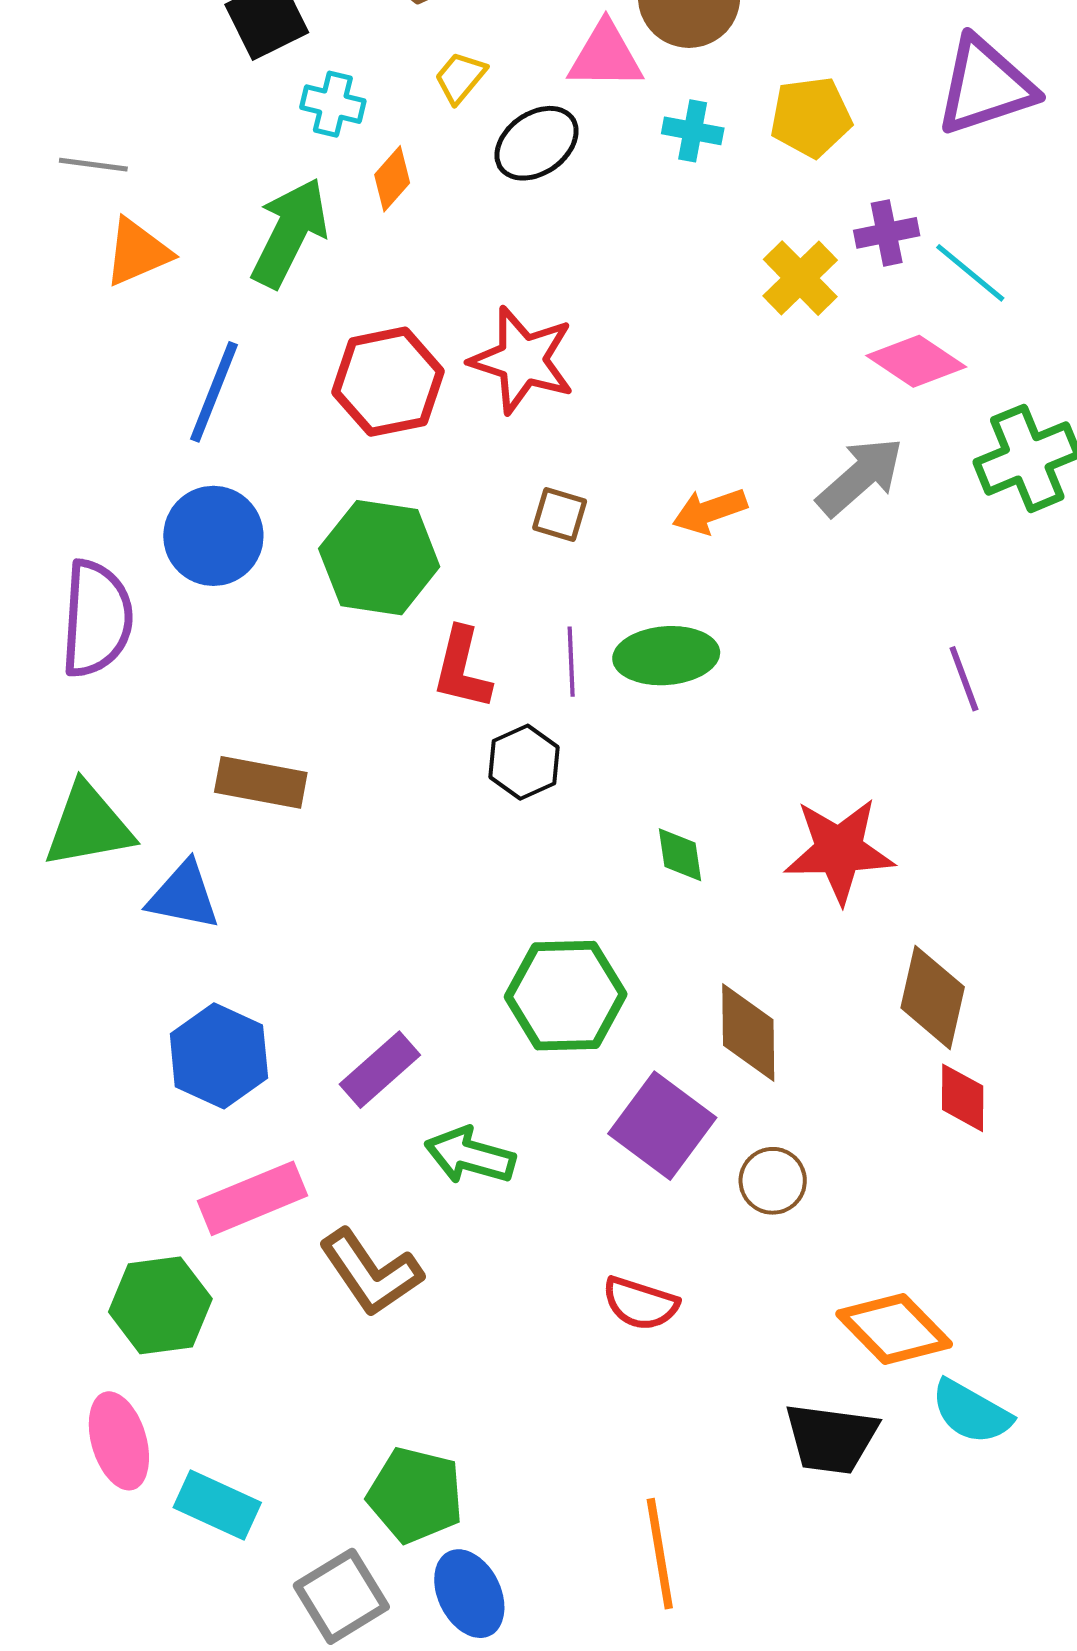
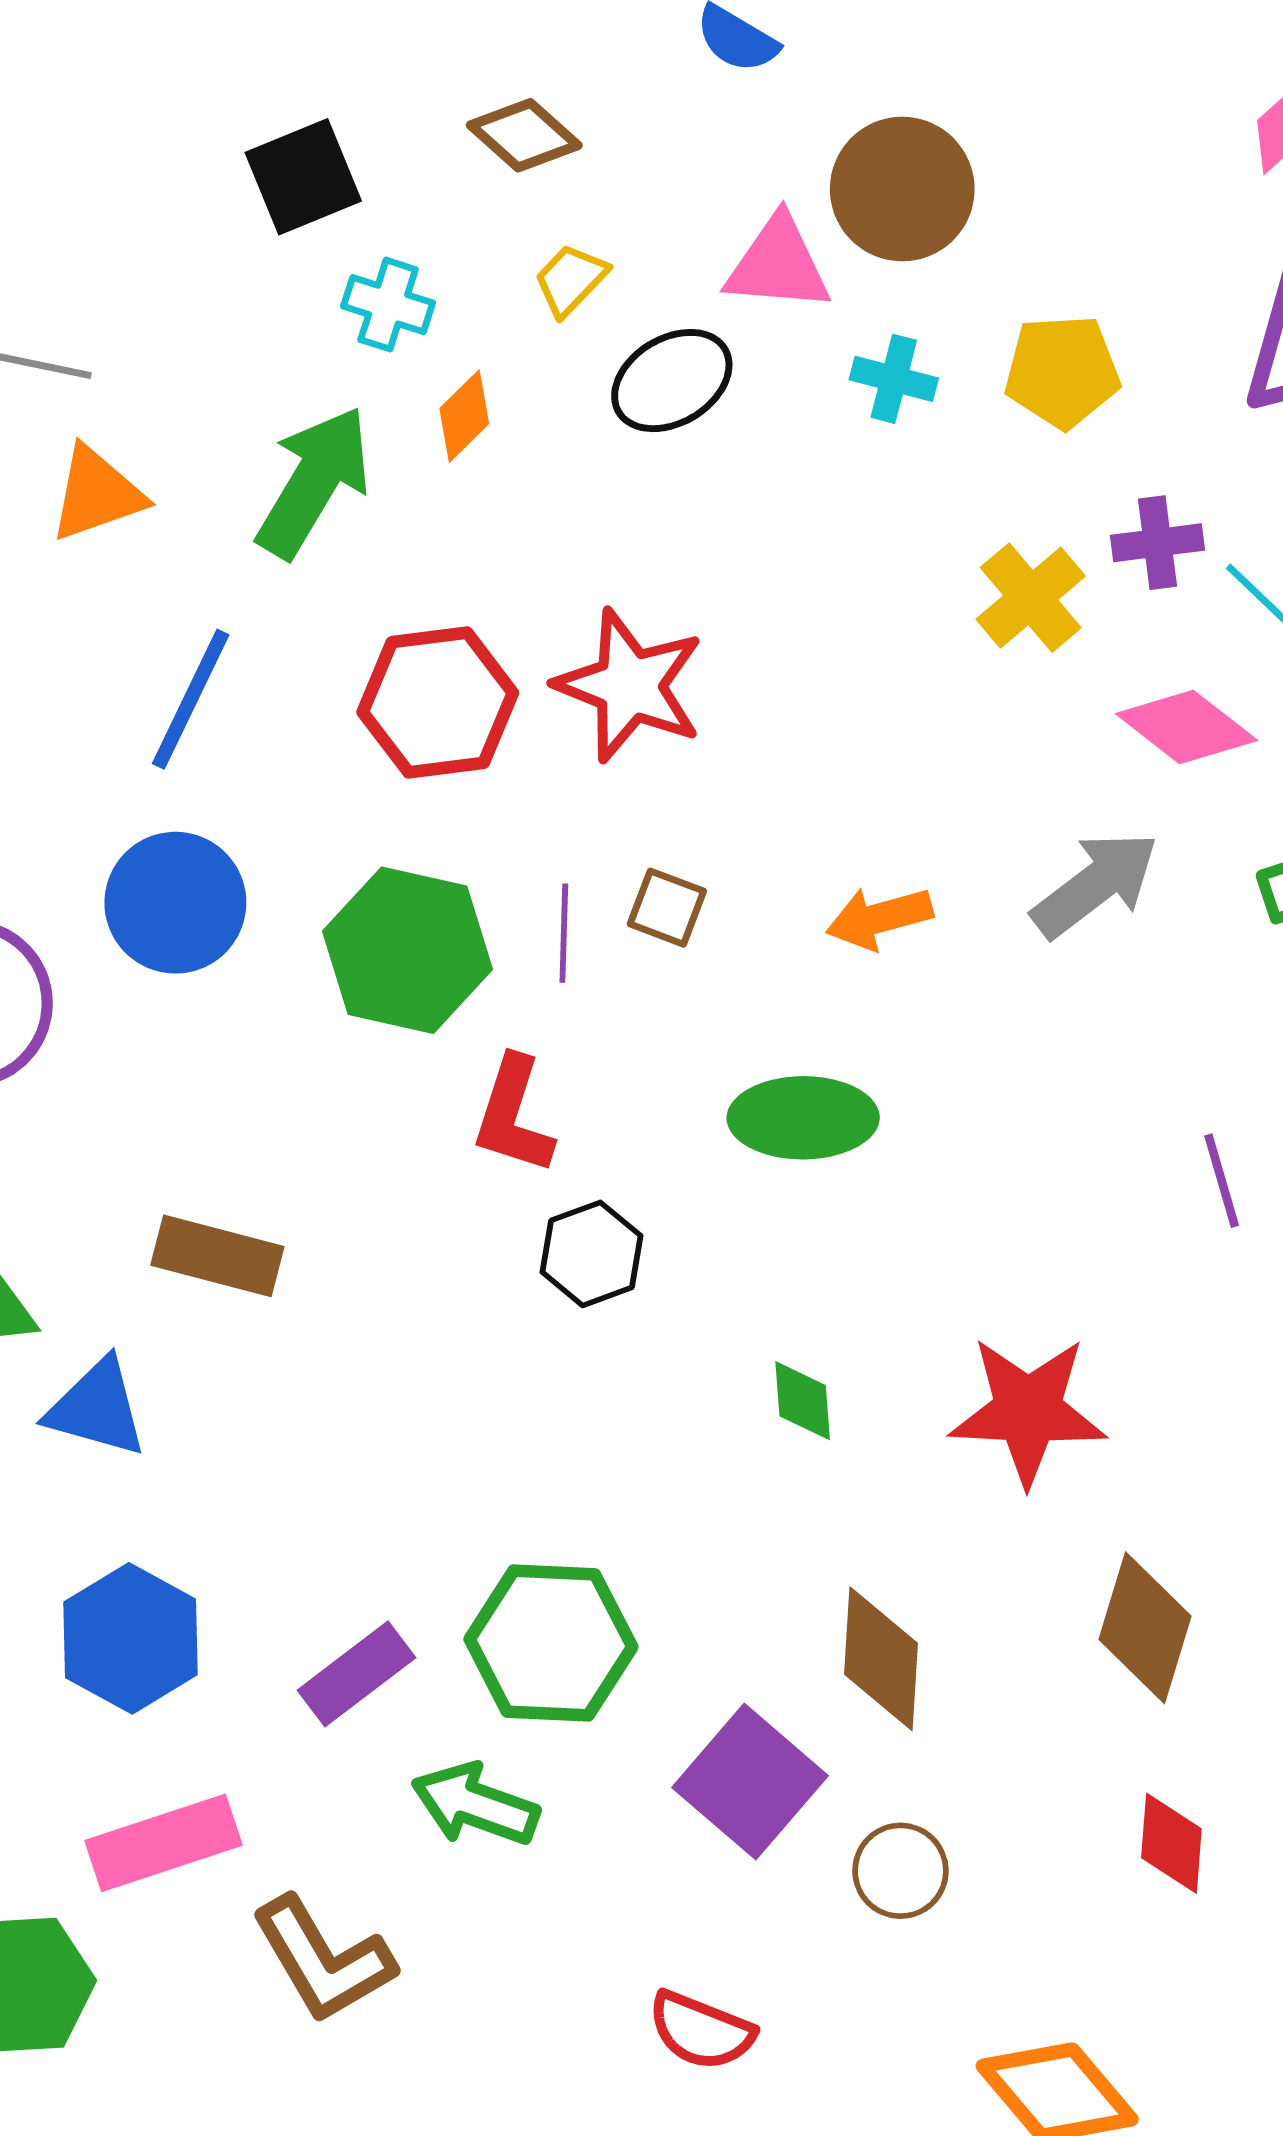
purple line: (571, 662) -> (564, 933), moved
green hexagon: (566, 996) -> (551, 1643), moved
red diamond: (963, 1098) -> (1171, 1843), moved

